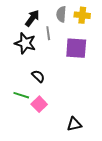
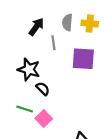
black star: (25, 43) -> (29, 69), moved

